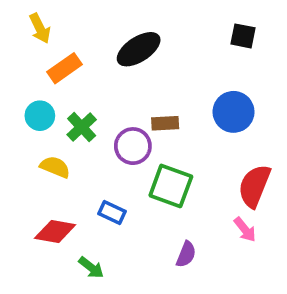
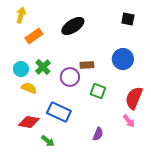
yellow arrow: (40, 28) -> (21, 15), turned -140
cyan circle: (40, 116) -> (21, 69), moved
green square: (171, 186) -> (98, 91), moved, size x0.7
blue rectangle: (112, 212) -> (59, 112), size x1.6

